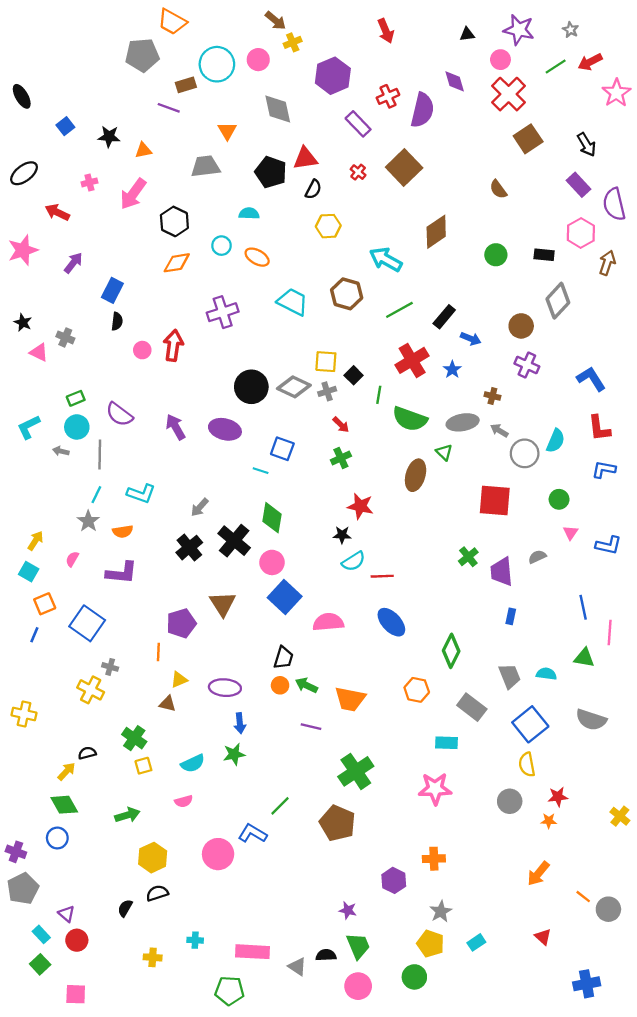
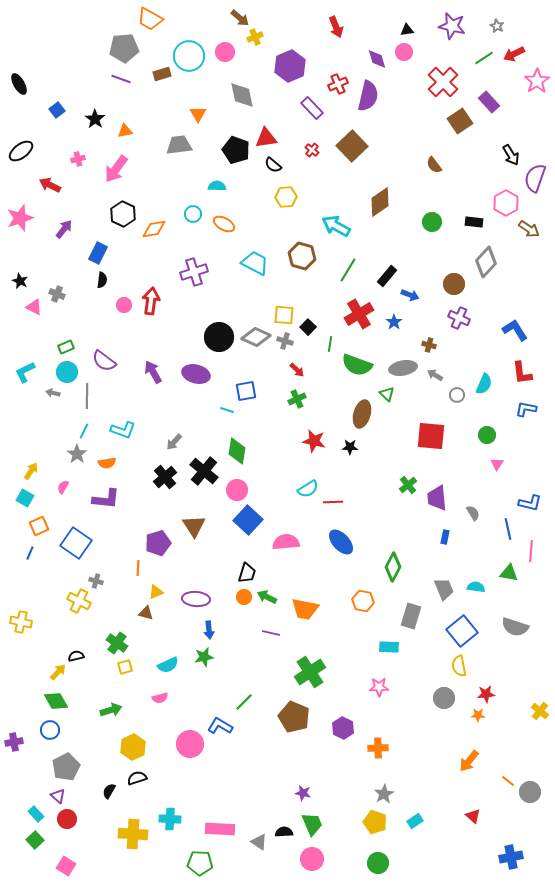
pink circle: (500, 60) -> (404, 52), moved
purple diamond: (455, 81) -> (377, 59), moved
purple line: (169, 108) -> (121, 79), moved
black star: (109, 137) -> (95, 119), turned 30
black arrow: (587, 145) -> (511, 155), moved
purple rectangle: (579, 185) -> (489, 102), moved
black semicircle: (313, 189) -> (273, 165), turned 102
purple semicircle: (614, 204) -> (535, 178), turned 32
black hexagon: (174, 221) -> (123, 214), moved
brown arrow: (607, 263) -> (529, 229), turned 105
green line: (399, 310) -> (348, 270), turned -30
gray cross: (327, 391) -> (285, 341), turned 35
blue square: (282, 449) -> (246, 391), turned -30
gray circle: (525, 453) -> (457, 395), size x0.6
black star: (342, 535) -> (350, 447), moved
blue L-shape: (608, 545) -> (530, 503), moved
gray semicircle: (537, 557) -> (473, 513), moved, turned 84
gray rectangle: (472, 707) -> (411, 616), turned 70
pink star: (435, 789) -> (379, 687), size x0.7
purple cross: (16, 852) -> (14, 742), turned -30
purple hexagon: (394, 880) -> (343, 728), moved
gray pentagon: (23, 889) -> (66, 767), moved
cyan cross: (195, 940) -> (170, 819), size x1.5
yellow cross: (153, 957) -> (133, 834), size x1.8
green circle: (414, 977) -> (378, 863), moved
pink square: (76, 994) -> (66, 866), turned 30

